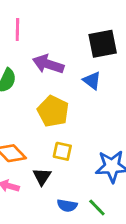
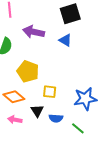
yellow pentagon: (53, 111) -> (28, 71), moved
blue semicircle: (67, 205) -> (56, 118), moved

